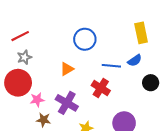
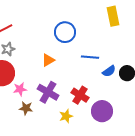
yellow rectangle: (141, 33) -> (113, 16), moved
blue semicircle: (135, 60) -> (109, 71), moved
red cross: (101, 88) -> (80, 95), moved

